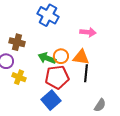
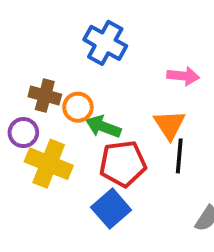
orange circle: (61, 56) -> (78, 107), moved
orange triangle: (81, 57) -> (170, 125), turned 48
yellow cross: (19, 77) -> (49, 164), size x1.6

